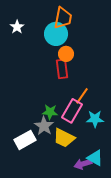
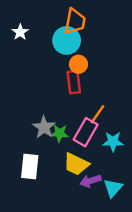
gray star: (44, 126) -> (44, 127), moved
white rectangle: (25, 140) -> (30, 167), turned -55
cyan triangle: (95, 158) -> (113, 188), turned 42
purple arrow: (83, 164) -> (90, 181), moved

